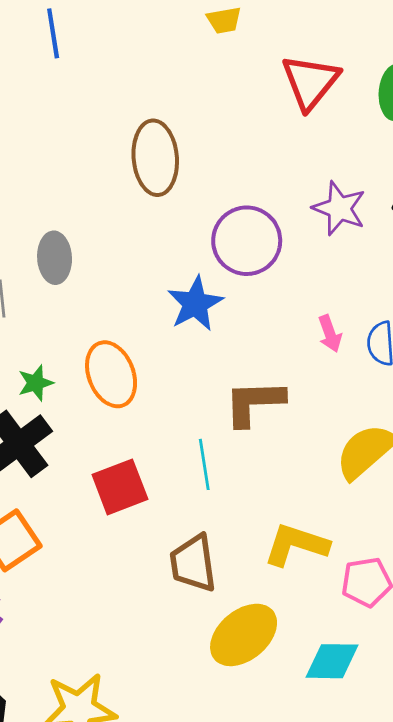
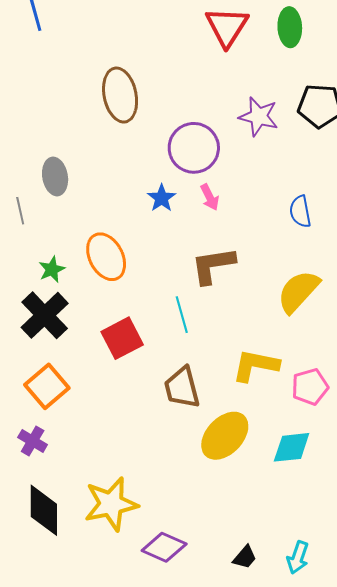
blue star: (195, 304) -> (162, 198), size x0.7
pink arrow: (330, 334) -> (210, 197), moved

